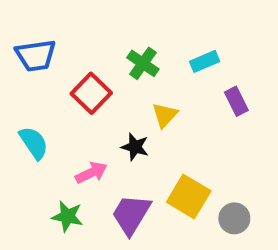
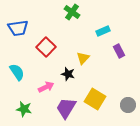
green cross: (143, 63) -> (72, 12), moved
green star: (67, 216) -> (24, 109), moved
gray circle: (234, 218) -> (128, 105), moved

